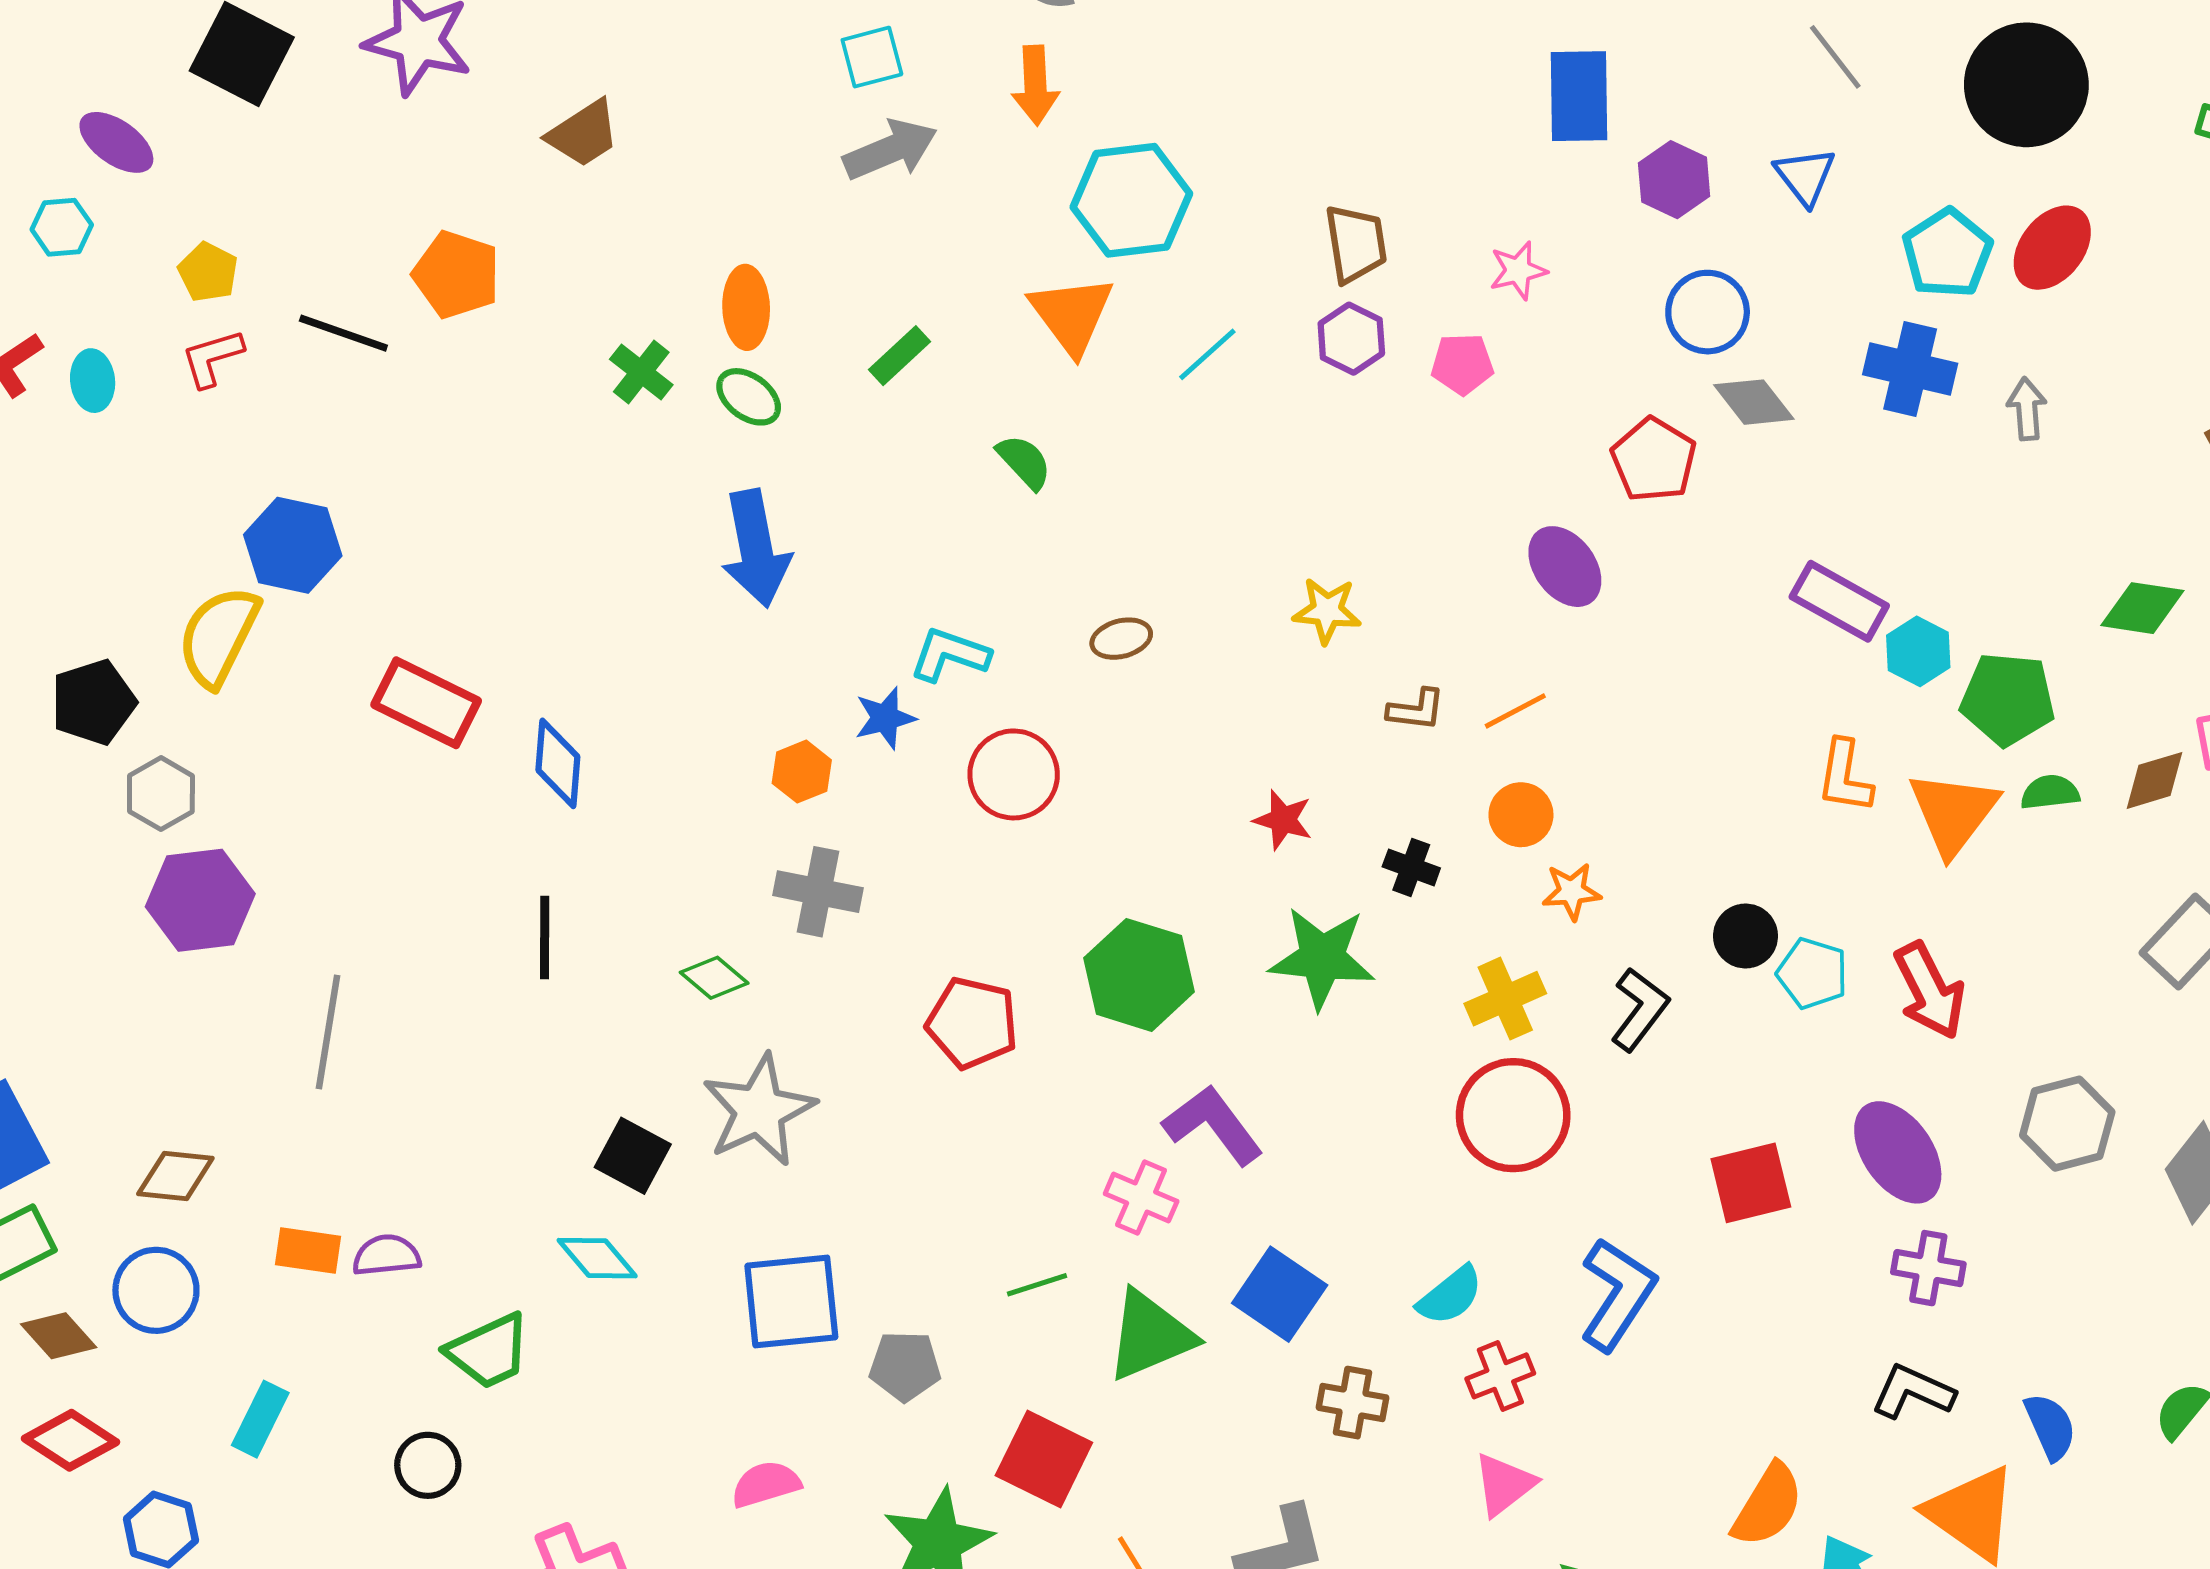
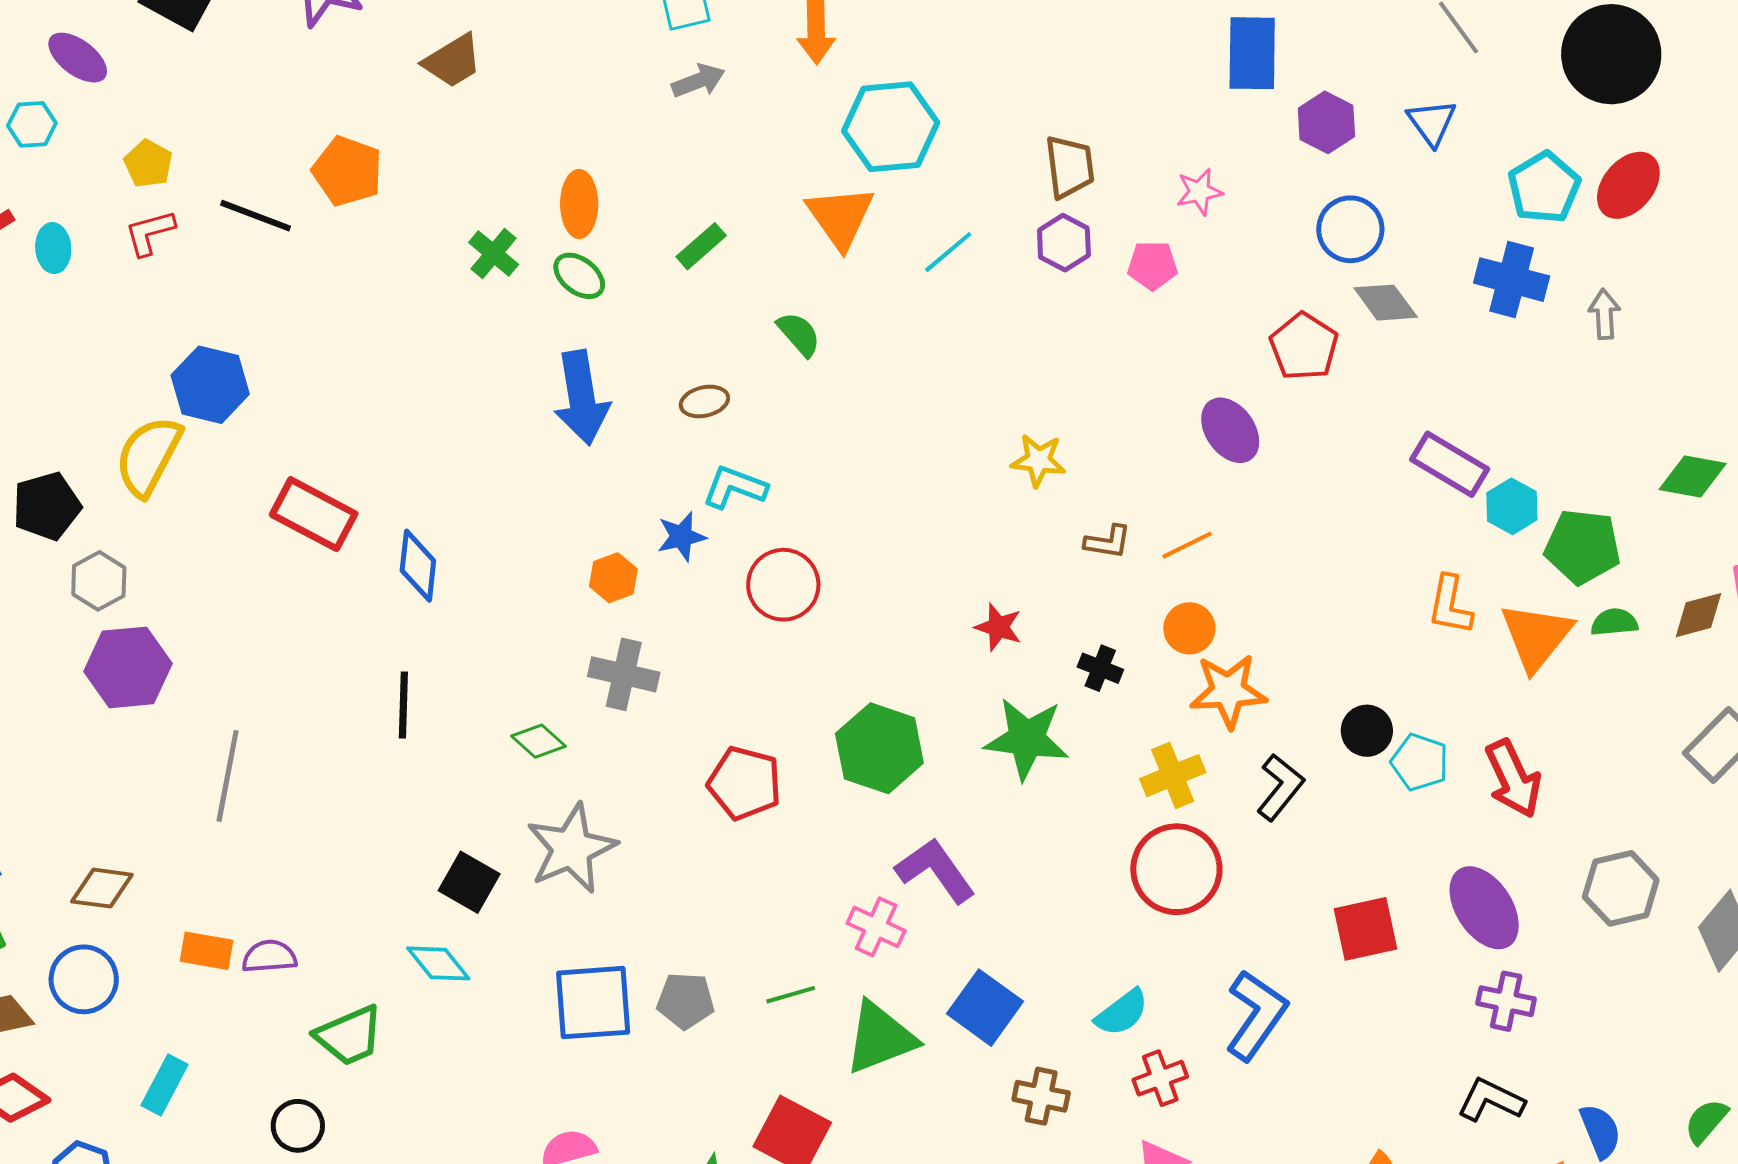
gray arrow: (890, 150) -> (698, 81), size x0.7
brown ellipse: (1121, 639) -> (704, 401), moved
orange star: (1572, 891) -> (1228, 691), size x1.6
gray pentagon: (905, 1366) -> (686, 1001), moved

